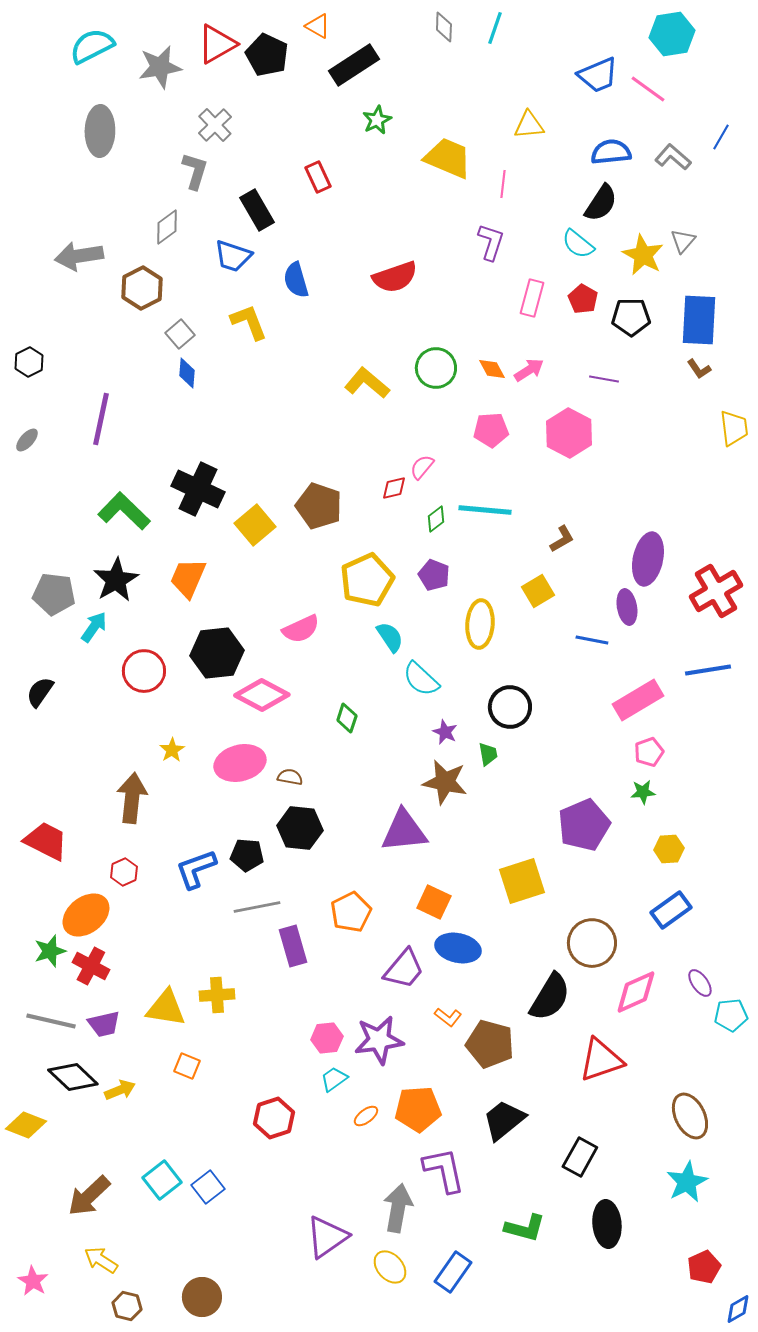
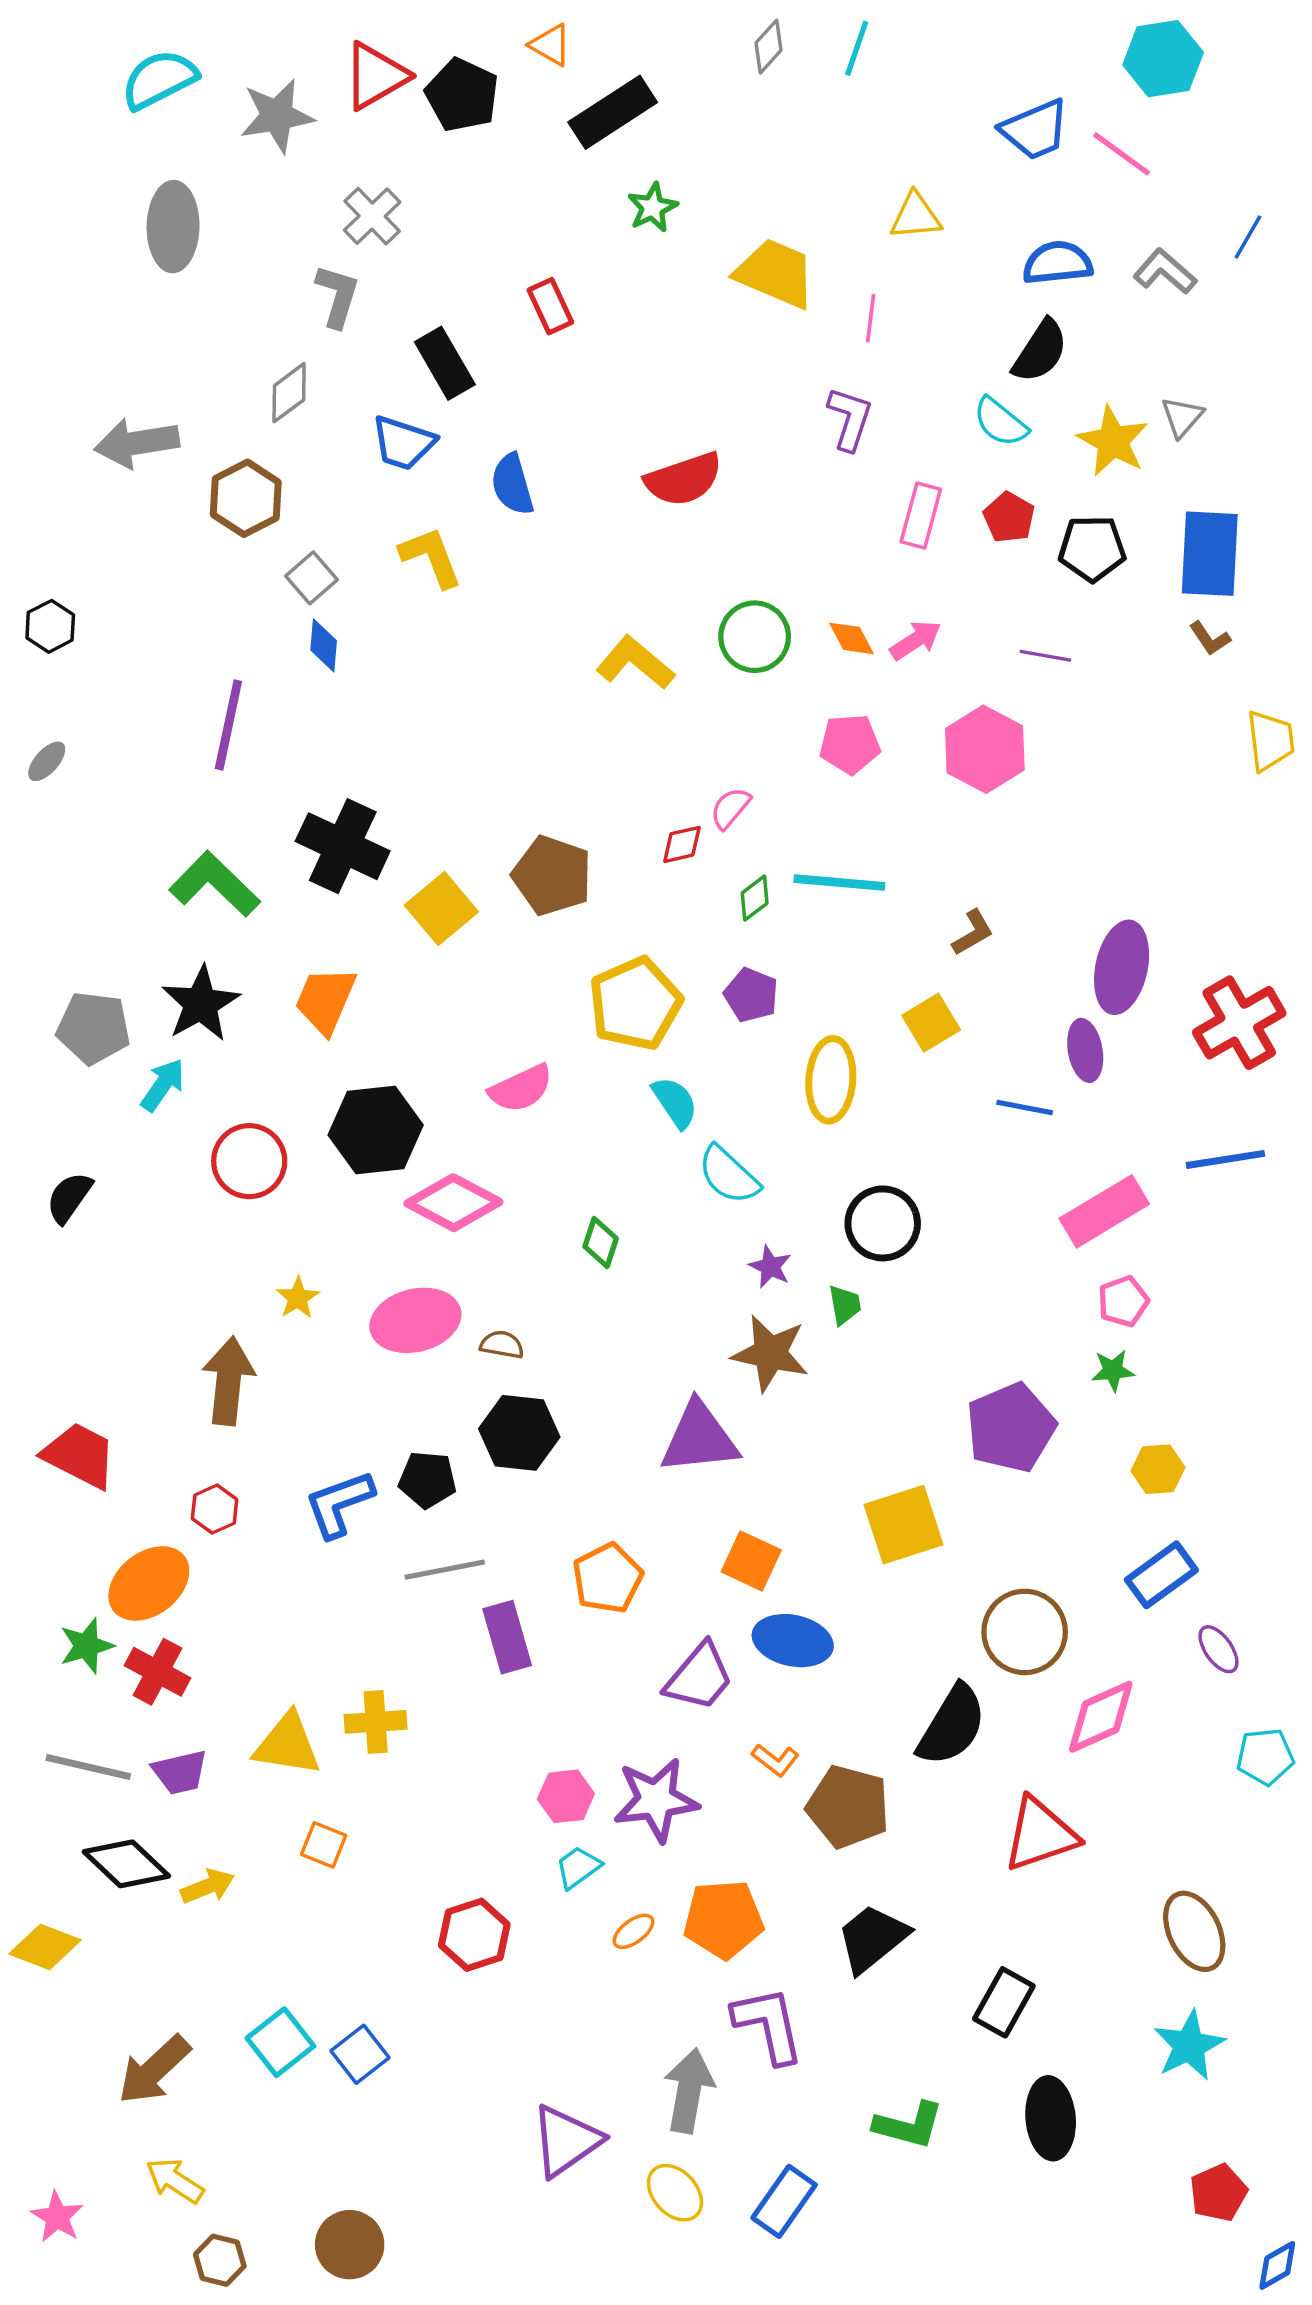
gray diamond: (444, 27) -> (768, 47), turned 40
purple line: (101, 419) -> (228, 725), moved
purple ellipse: (700, 983) -> (1218, 1649), moved

